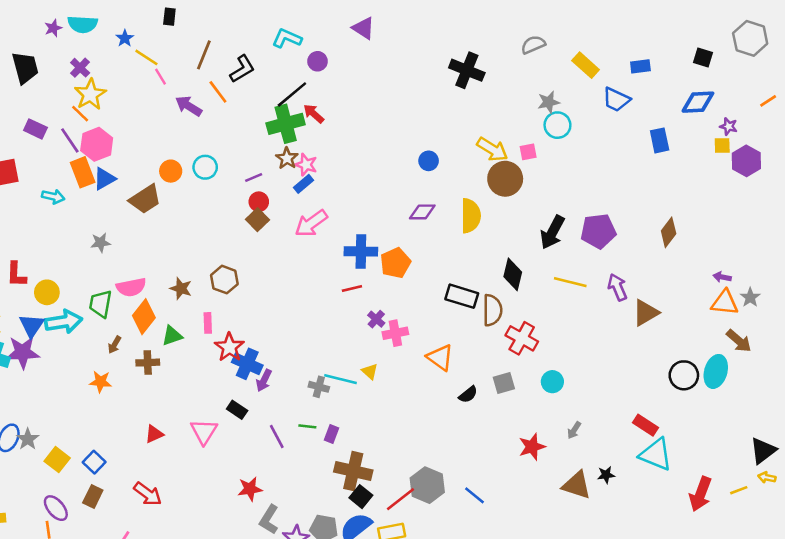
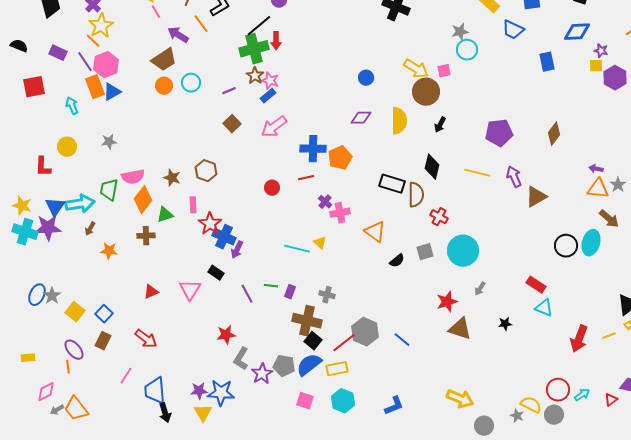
red arrow: (314, 114) -> (276, 41), turned -132
cyan arrow: (53, 197) -> (72, 106), turned -126
brown trapezoid: (145, 199) -> (164, 60), moved
red circle: (259, 202) -> (272, 188), moved
black arrow: (552, 232) -> (440, 125), moved, size x0.6
yellow circle: (47, 292) -> (67, 147), moved
red cross: (522, 338) -> (439, 217), size x0.7
brown arrow: (115, 345) -> (90, 229), moved
cyan circle: (552, 382) -> (463, 251), size x1.8
gray cross: (319, 387) -> (327, 295), moved
cyan triangle: (656, 454) -> (544, 308), size x0.7
brown triangle: (577, 485) -> (460, 329), moved

